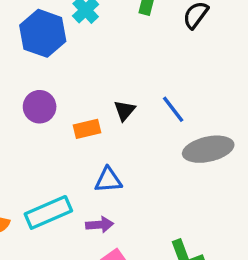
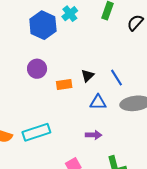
blue triangle: (108, 180) -> (98, 102), moved
purple arrow: (100, 225) -> (94, 135), moved

